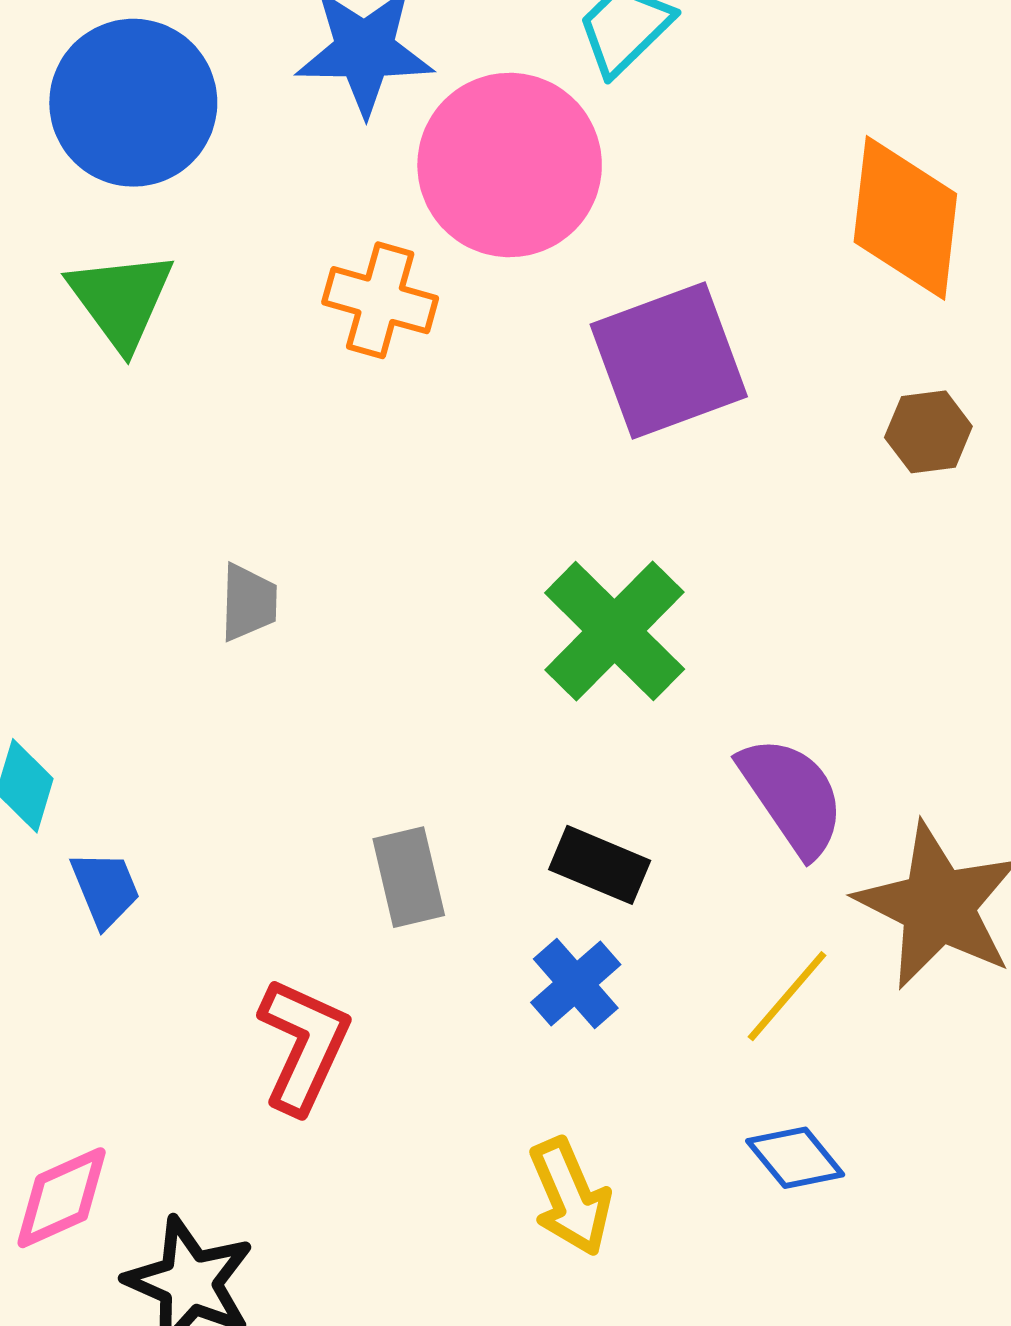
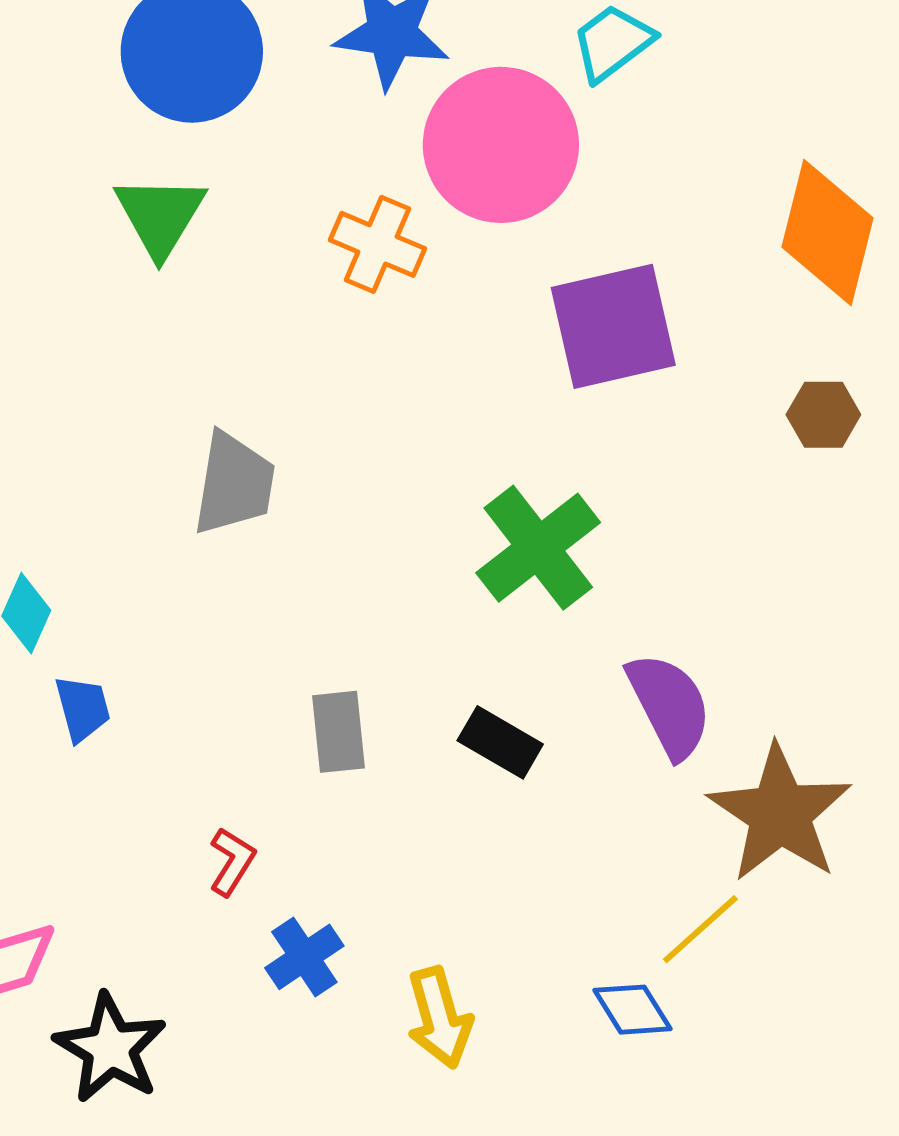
gray trapezoid: (249, 602) -> (234, 484), size x1.6
blue cross: (576, 983) -> (304, 957), moved
yellow line: (787, 996) -> (700, 929), moved
red L-shape: (304, 1045) -> (232, 862), size x0.6

